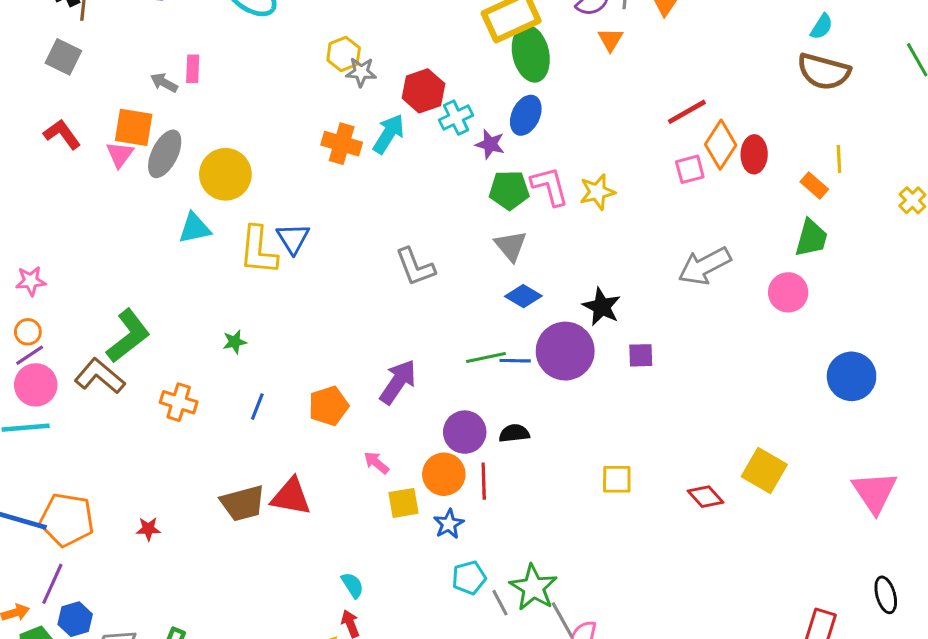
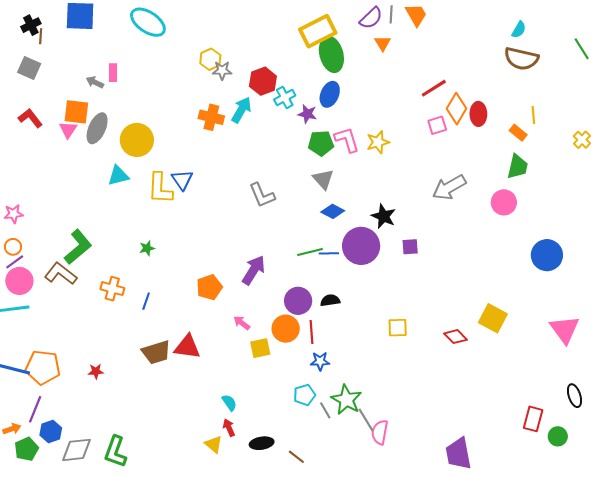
blue line: (257, 407) -> (146, 301), moved
blue star: (449, 524) -> (320, 361), moved, turned 30

